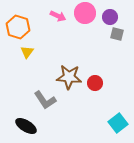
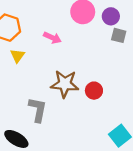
pink arrow: (58, 16) -> (52, 38), moved
gray L-shape: (45, 100) -> (38, 110), turned -135

